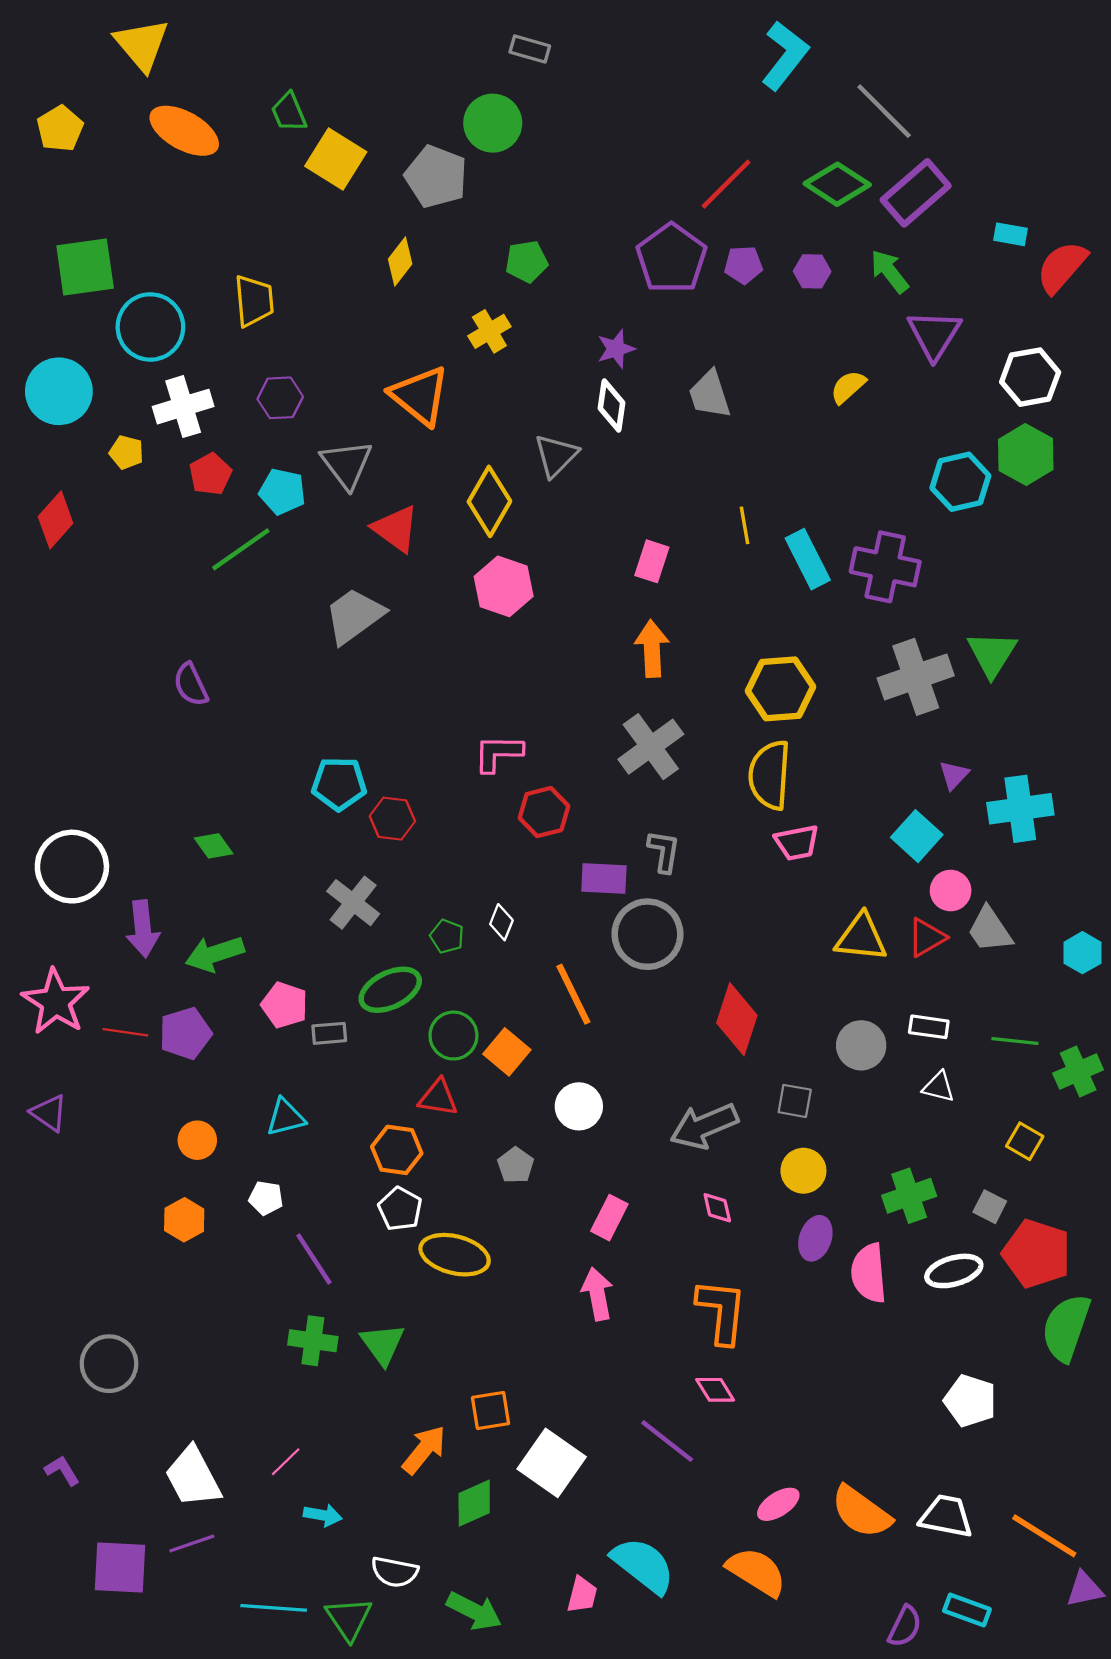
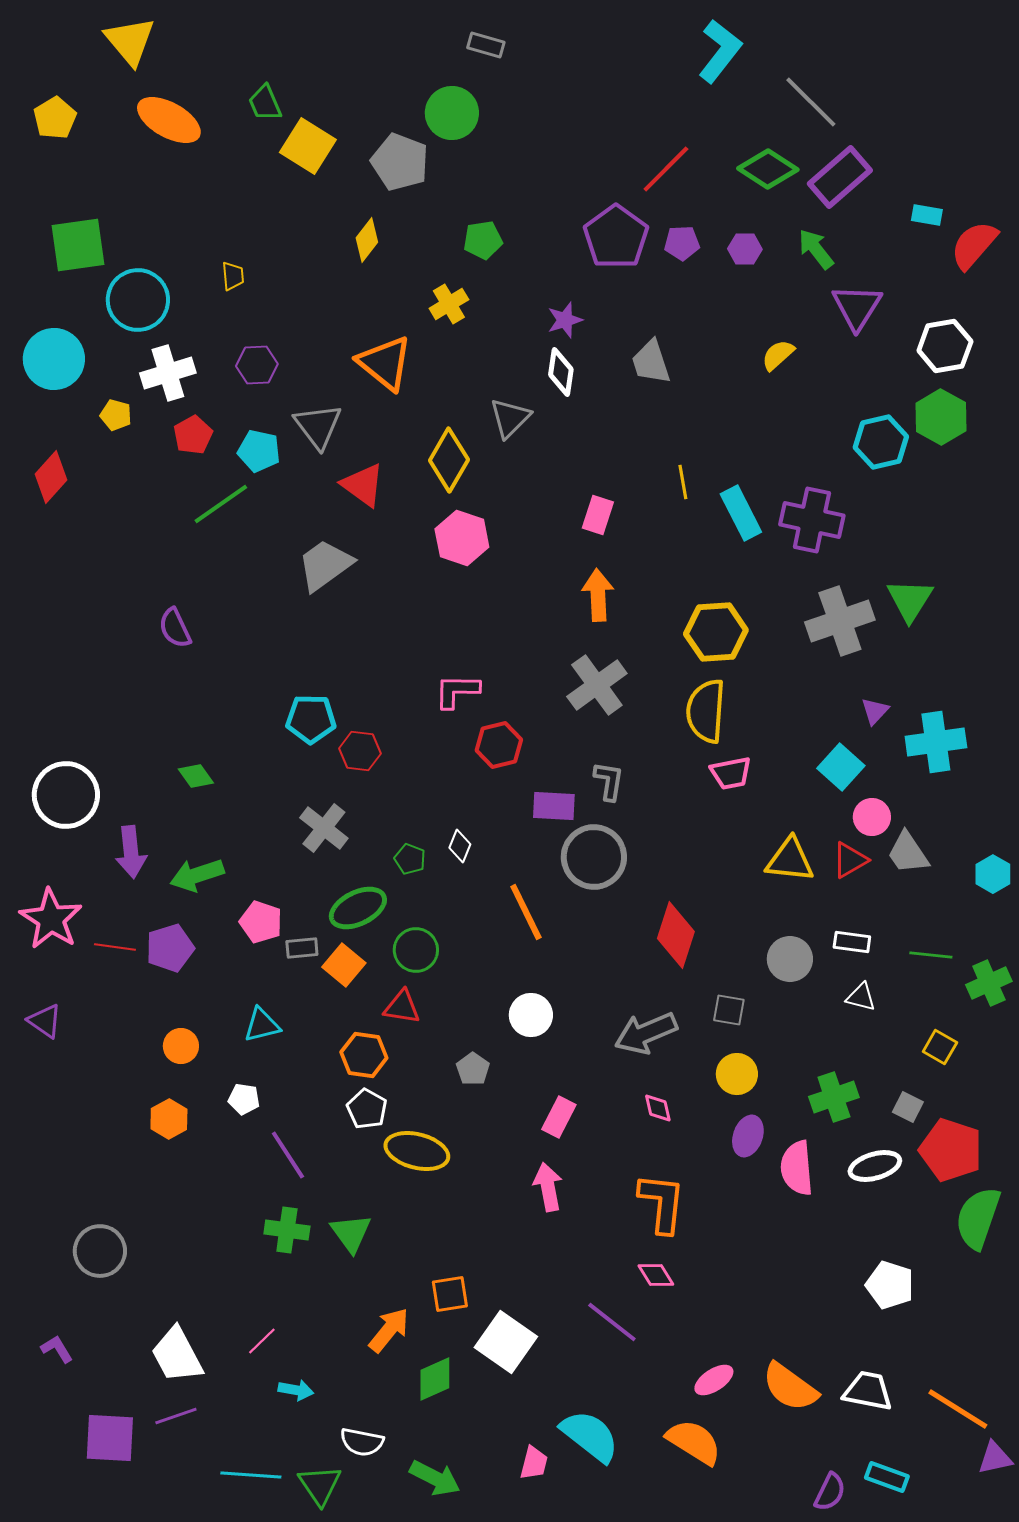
yellow trapezoid: (254, 301) -> (233, 276), size x0.6
orange square: (507, 1052) -> (344, 965), moved

